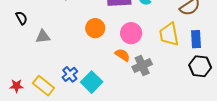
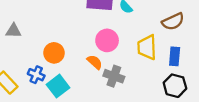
orange circle: (95, 28) -> (54, 53), moved
gray cross: (142, 66) -> (114, 76), turned 36
blue cross: (70, 74) -> (36, 75), turned -35

